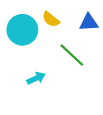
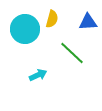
yellow semicircle: (51, 19) -> (52, 19), turned -114

